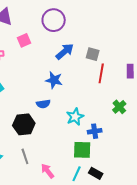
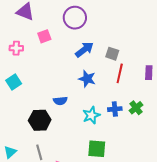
blue star: (54, 80) -> (87, 79), moved
blue cross: (95, 131) -> (115, 109), moved

